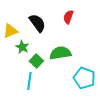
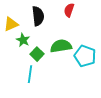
black semicircle: (37, 23) -> (38, 16), turned 30
cyan pentagon: (84, 78) -> (85, 56), moved

